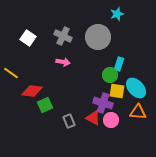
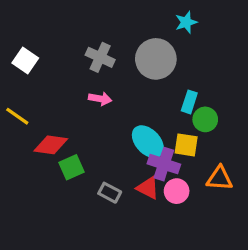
white square: (28, 38) -> (25, 60), moved
green circle: (110, 75) -> (205, 119), moved
cyan ellipse: (136, 88) -> (148, 142), moved
gray rectangle: (69, 121) -> (110, 193), turned -40

